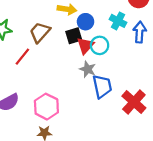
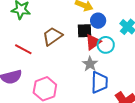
brown trapezoid: (40, 32) -> (52, 36), moved
red line: (22, 57) -> (23, 49), moved, turned 66

